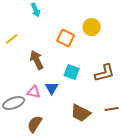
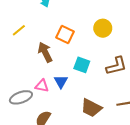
yellow circle: (92, 27) -> (103, 28), moved
orange square: (66, 38) -> (65, 34), moved

